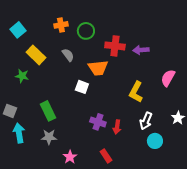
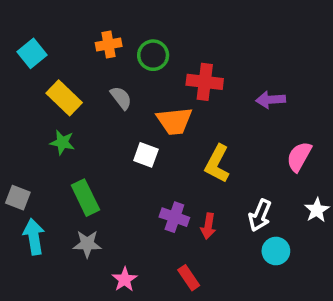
purple arrow: (141, 50) -> (271, 100), moved
green star: (22, 76) -> (62, 142), moved
pink semicircle: (168, 78) -> (299, 157), moved
yellow L-shape: (136, 92) -> (217, 164), moved

